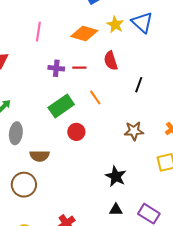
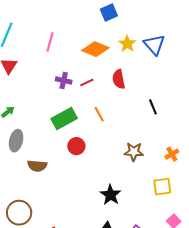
red line: (79, 68) -> (87, 83), turned -32
black line: (139, 85) -> (153, 107), moved, turned -49
brown circle: (24, 185) -> (19, 213), moved

